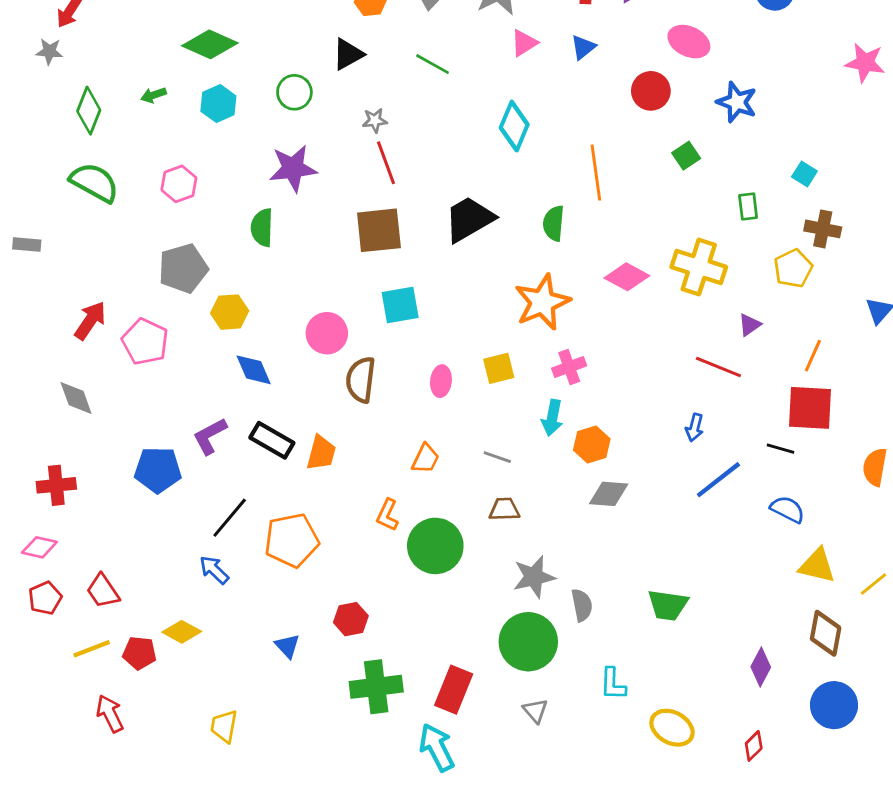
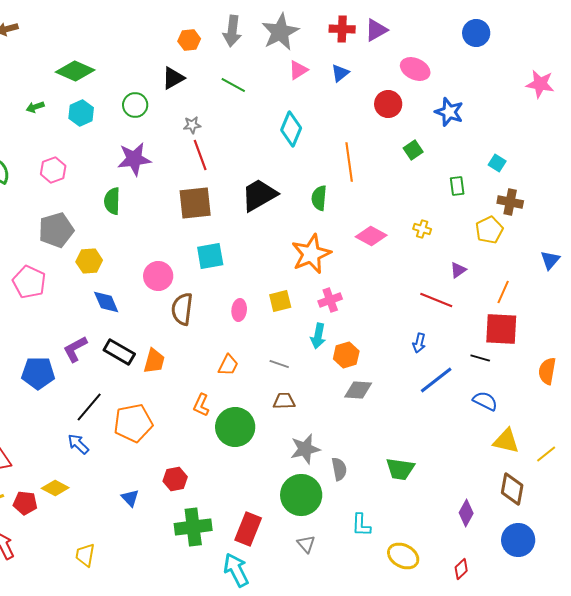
yellow cross: (699, 267) -> (422, 229), size x0.5

